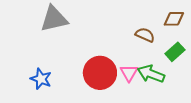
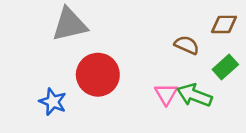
red circle: (100, 73) -> (98, 75), moved

